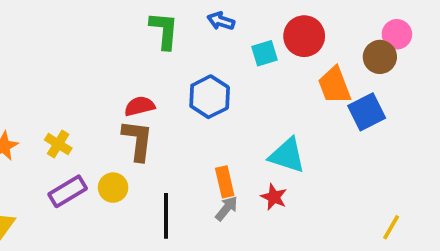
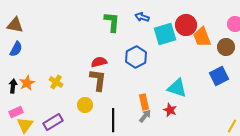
cyan square: (264, 53) -> (165, 34), size x1.6
brown circle: (380, 57) -> (226, 47), moved
orange trapezoid: (334, 85) -> (202, 37), moved
blue square: (367, 112) -> (219, 76), moved
purple rectangle: (68, 191) -> (53, 122), moved

